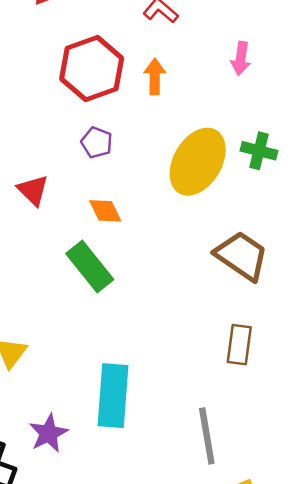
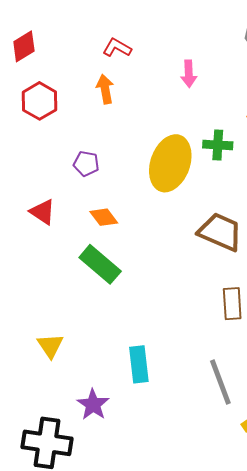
red hexagon: (92, 68) -> (39, 101), moved, size x0.7
orange arrow: (155, 76) -> (105, 89), moved
cyan rectangle: (113, 396) -> (139, 364), size x0.7

